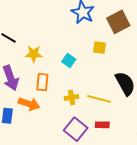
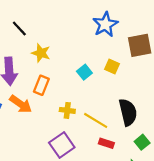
cyan square: (69, 60) -> (84, 72), moved
red rectangle: (102, 125) -> (106, 143), moved

